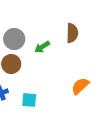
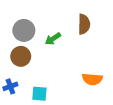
orange semicircle: (80, 86) -> (92, 79), turned -132

